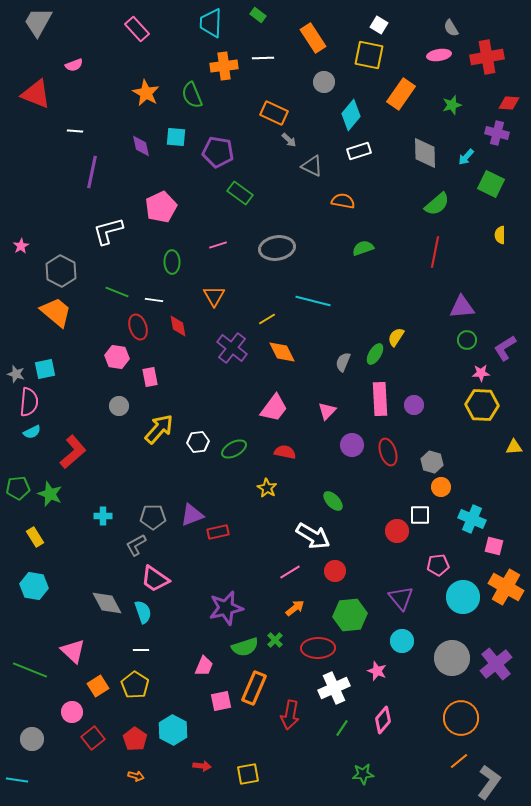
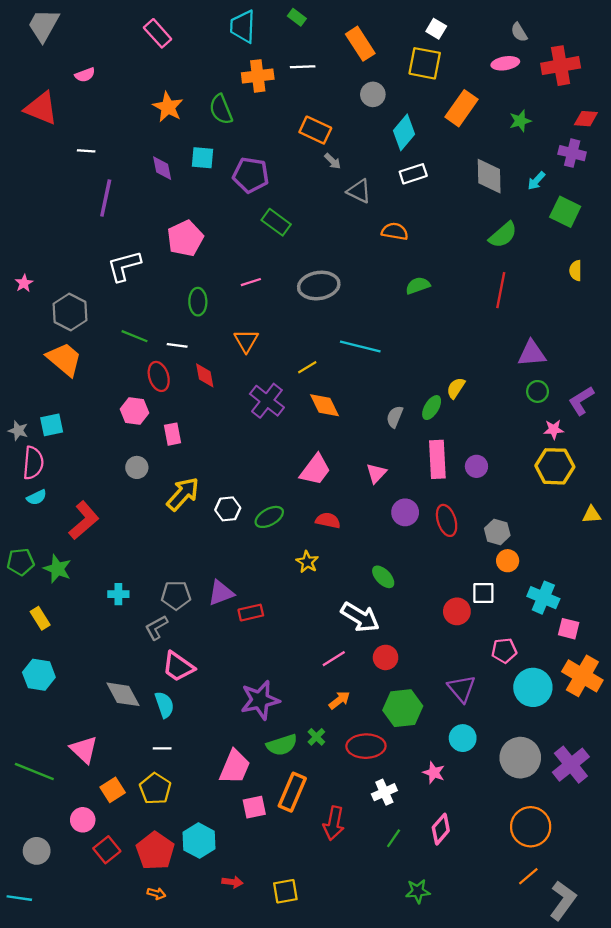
pink trapezoid: (204, 666) -> (235, 767), size x1.5
white cross: (334, 688) -> (384, 792), size x0.7
red pentagon: (135, 739) -> (155, 851), size x1.4

